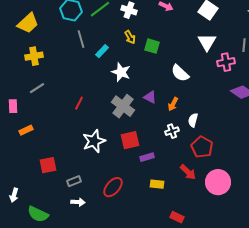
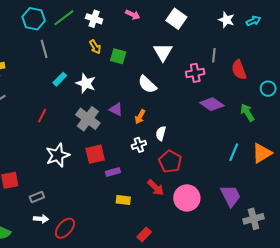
white triangle: (207, 42) -> (163, 52), moved
cyan rectangle: (102, 51) -> (60, 79), moved
red ellipse: (113, 187) -> (65, 228), moved
red rectangle: (177, 217) -> (144, 234), turned -72

